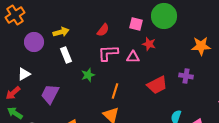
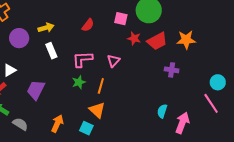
pink L-shape: (108, 53) -> (82, 59), moved
pink triangle: (133, 57) -> (113, 61), moved, turned -48
green star: (88, 75) -> (79, 82), moved
red trapezoid: (157, 85) -> (157, 41), moved

